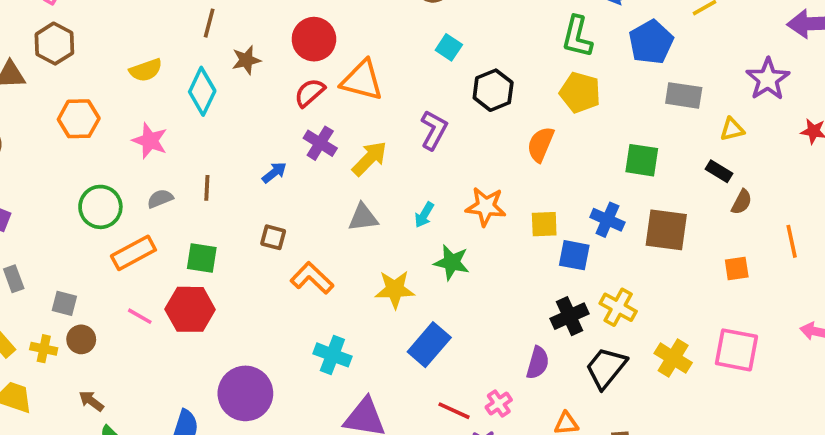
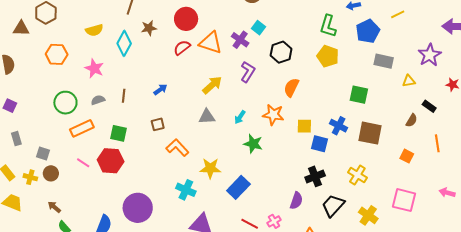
purple cross: (320, 143) -> (240, 40), moved
orange semicircle: (541, 144) -> (291, 87), moved
black rectangle: (719, 171) -> (429, 106), moved
brown square: (273, 237) -> (158, 124), turned -32
orange square: (737, 268) -> (407, 156), turned 32
yellow star: (395, 289) -> (210, 168), moved
yellow cross: (618, 307) -> (357, 175), moved
yellow cross: (673, 358) -> (368, 215), moved

